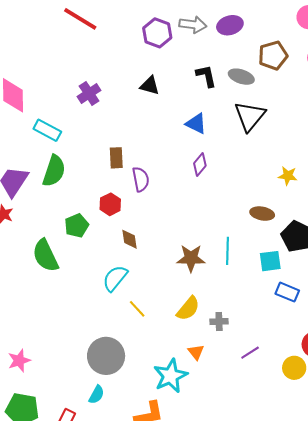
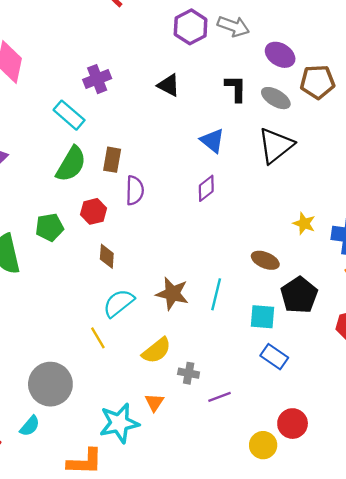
purple ellipse: (230, 25) -> (280, 55), moved, turned 35
cyan rectangle: (47, 130) -> (69, 115), moved
green semicircle: (54, 171) -> (71, 164), moved
cyan semicircle: (115, 278) -> (119, 303), moved
purple line: (250, 353) -> (219, 397), moved

